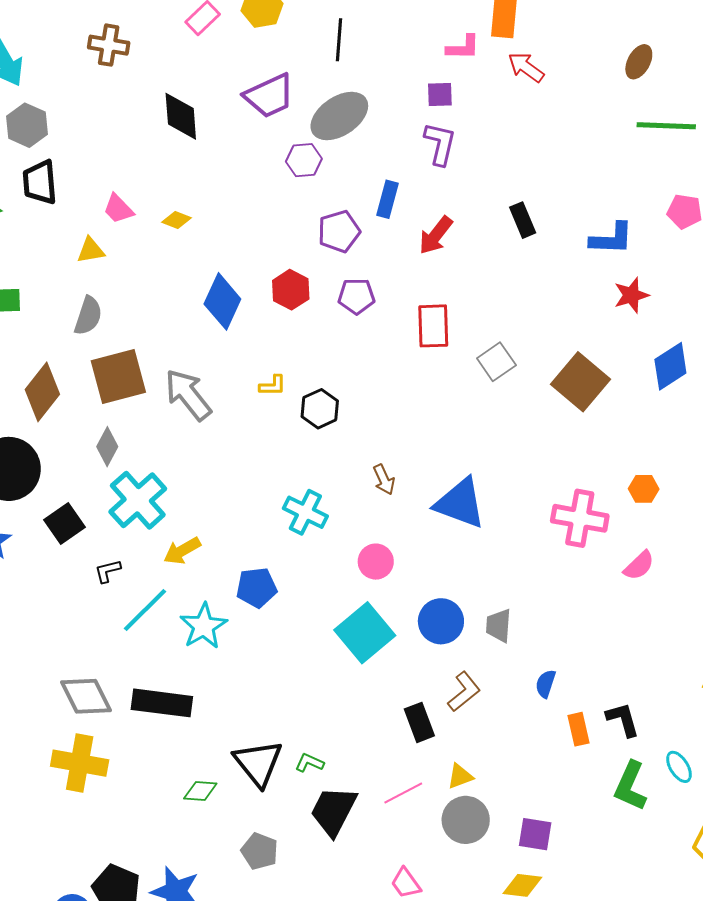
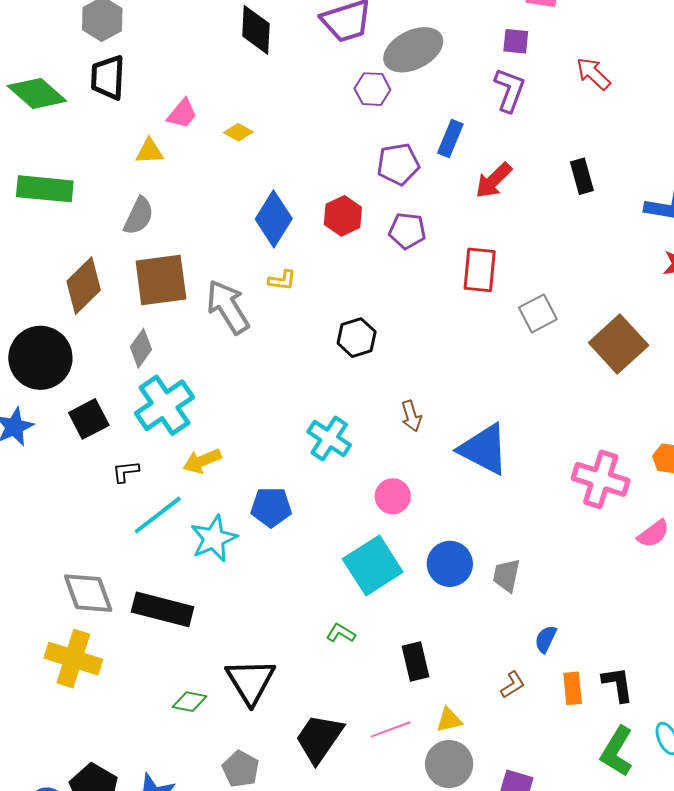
red arrow: (526, 67) -> (593, 74), moved
pink trapezoid: (118, 209) -> (182, 114), turned -104
yellow L-shape: (273, 386) -> (282, 280), moved
brown L-shape: (464, 692) -> (513, 685), moved, size x0.7
green L-shape: (309, 763) -> (341, 633), moved

